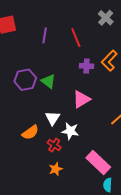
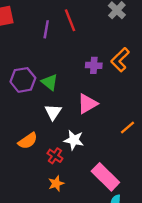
red line: (76, 38) -> (70, 20), moved
white triangle: (53, 118) -> (53, 112), moved

